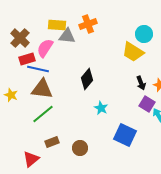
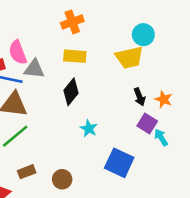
yellow rectangle: (57, 25) -> (75, 56), moved
gray triangle: (67, 36) -> (34, 69), moved
pink semicircle: (45, 48) -> (18, 52), turned -54
yellow trapezoid: (133, 52) -> (129, 57), turned -45

